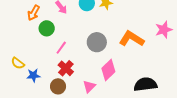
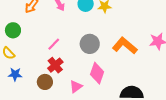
green circle: (47, 28) -> (13, 30), moved
pink diamond: (108, 70) -> (97, 73), turned -35
blue star: (33, 75) -> (15, 74), moved

